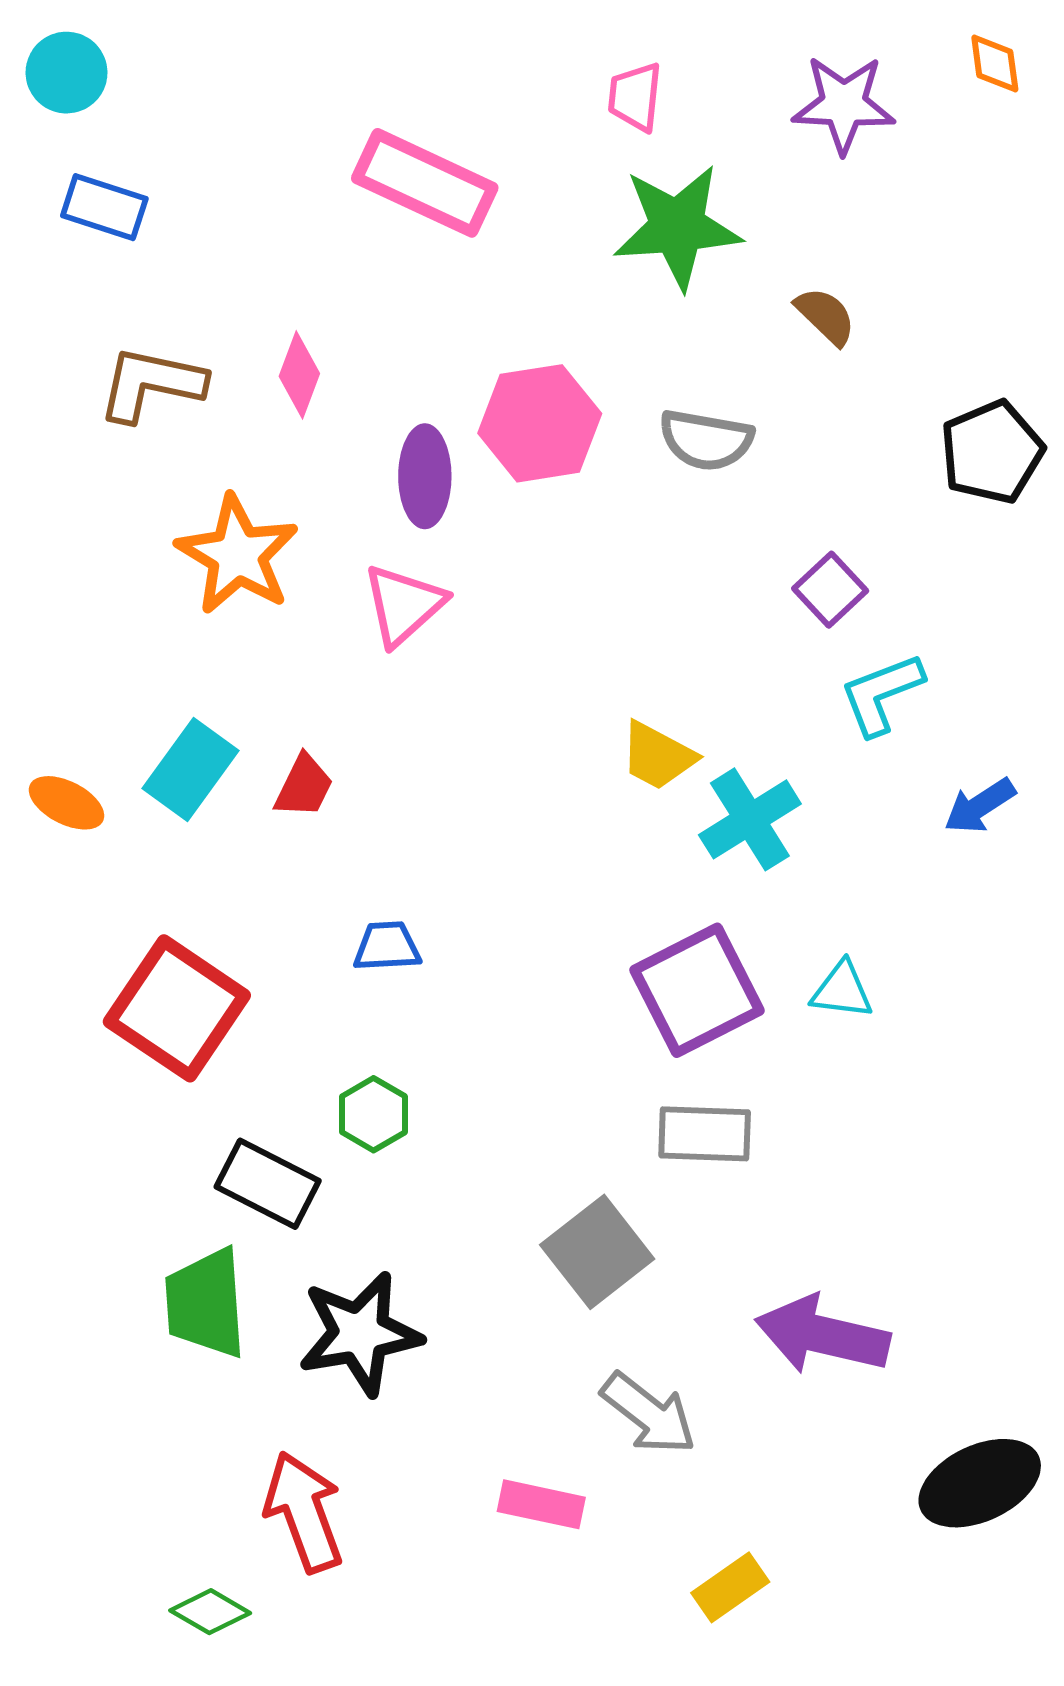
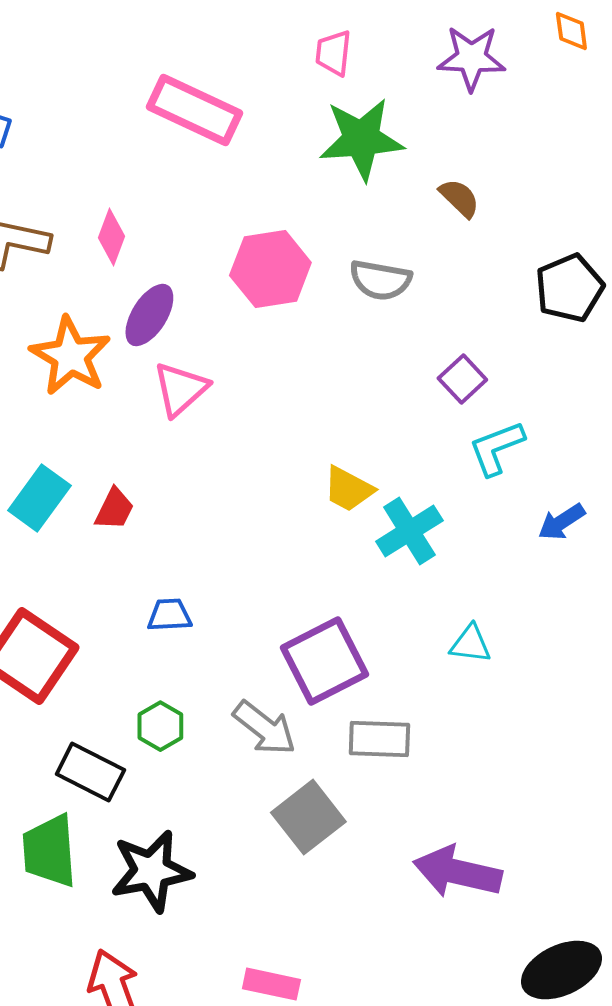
purple ellipse: (425, 476) -> (149, 315), moved, turned 32
purple square: (697, 990) -> (324, 661), moved
gray arrow: (649, 1414) -> (264, 728), moved

